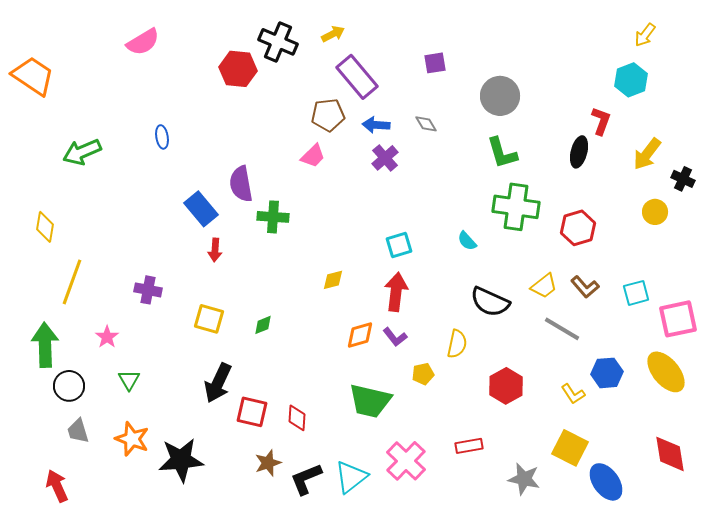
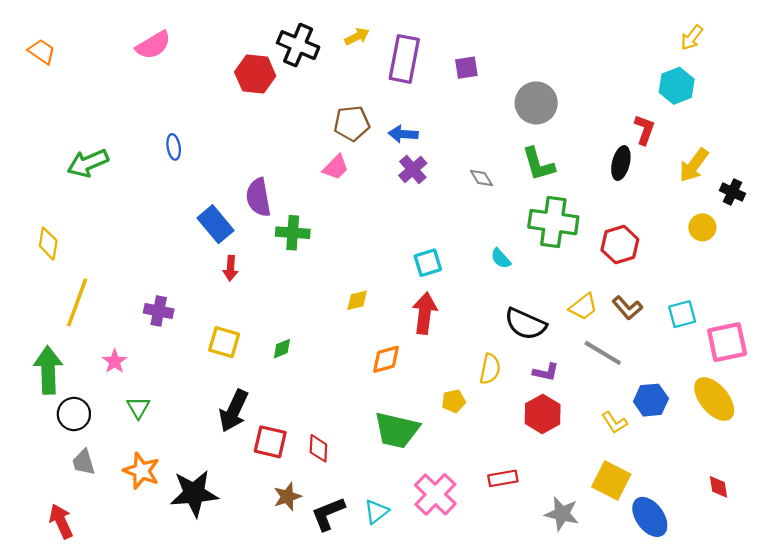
orange trapezoid: (33, 76) -> (42, 51), moved, size x0.6
purple rectangle: (357, 77) -> (404, 59), moved, turned 51
gray diamond: (426, 124) -> (481, 178), moved
purple L-shape: (395, 337) -> (546, 372), moved, turned -40
red diamond: (670, 454) -> (718, 487), size x0.6
cyan triangle: (351, 477) -> (376, 512), size x0.7

